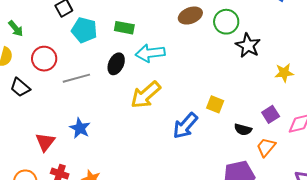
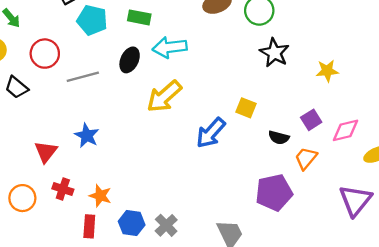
black star: (248, 45) -> (274, 53), moved

